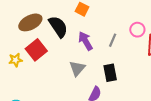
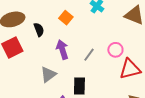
black semicircle: (58, 27) -> (39, 30), size x0.6

